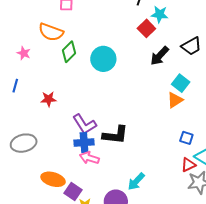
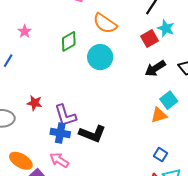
orange semicircle: (51, 32) -> (105, 23), moved
red star: (49, 99) -> (35, 103), moved
pink arrow: (89, 158) -> (59, 160), moved

